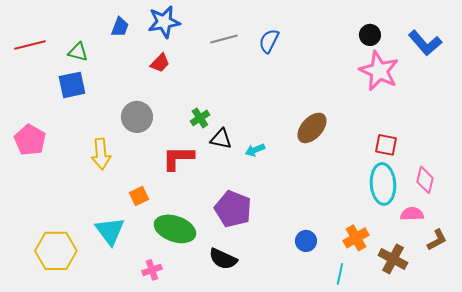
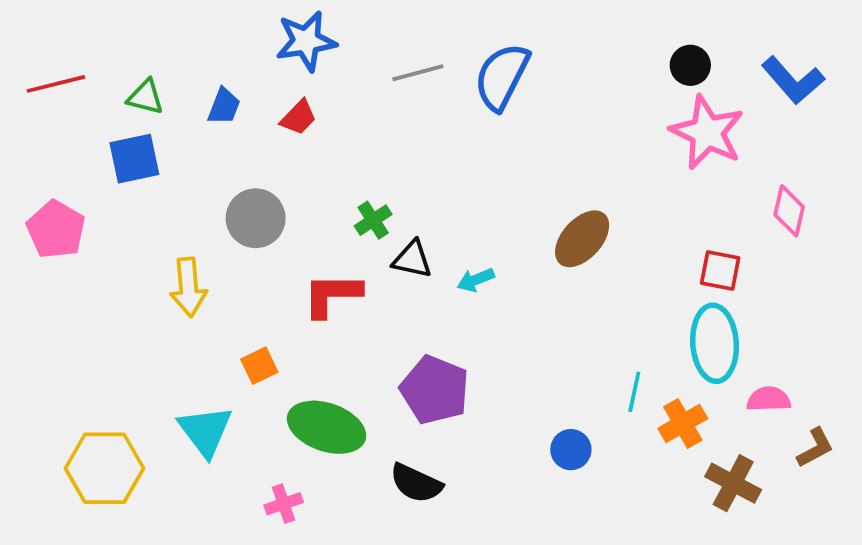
blue trapezoid: (120, 27) -> (224, 106), moved
blue semicircle: (269, 41) -> (502, 76), size x1.5
pink pentagon: (30, 140) -> (56, 229), moved
pink diamond: (425, 180) -> (789, 211), moved
orange cross: (356, 238) -> (683, 423), moved
cyan line: (340, 274) -> (634, 392), moved

